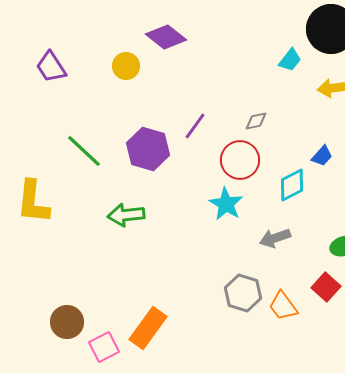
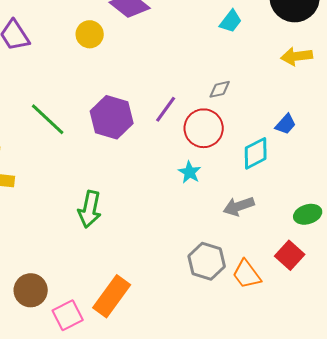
cyan trapezoid: (290, 60) -> (231, 21), moved
purple line: (195, 126) -> (166, 109), moved
cyan star: (226, 204) -> (190, 172), size x0.7
green arrow: (126, 215) -> (90, 209), moved, turned -72

